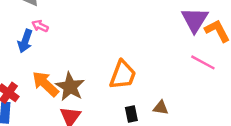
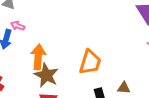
orange arrow: (45, 84) -> (38, 57), moved, turned 55

